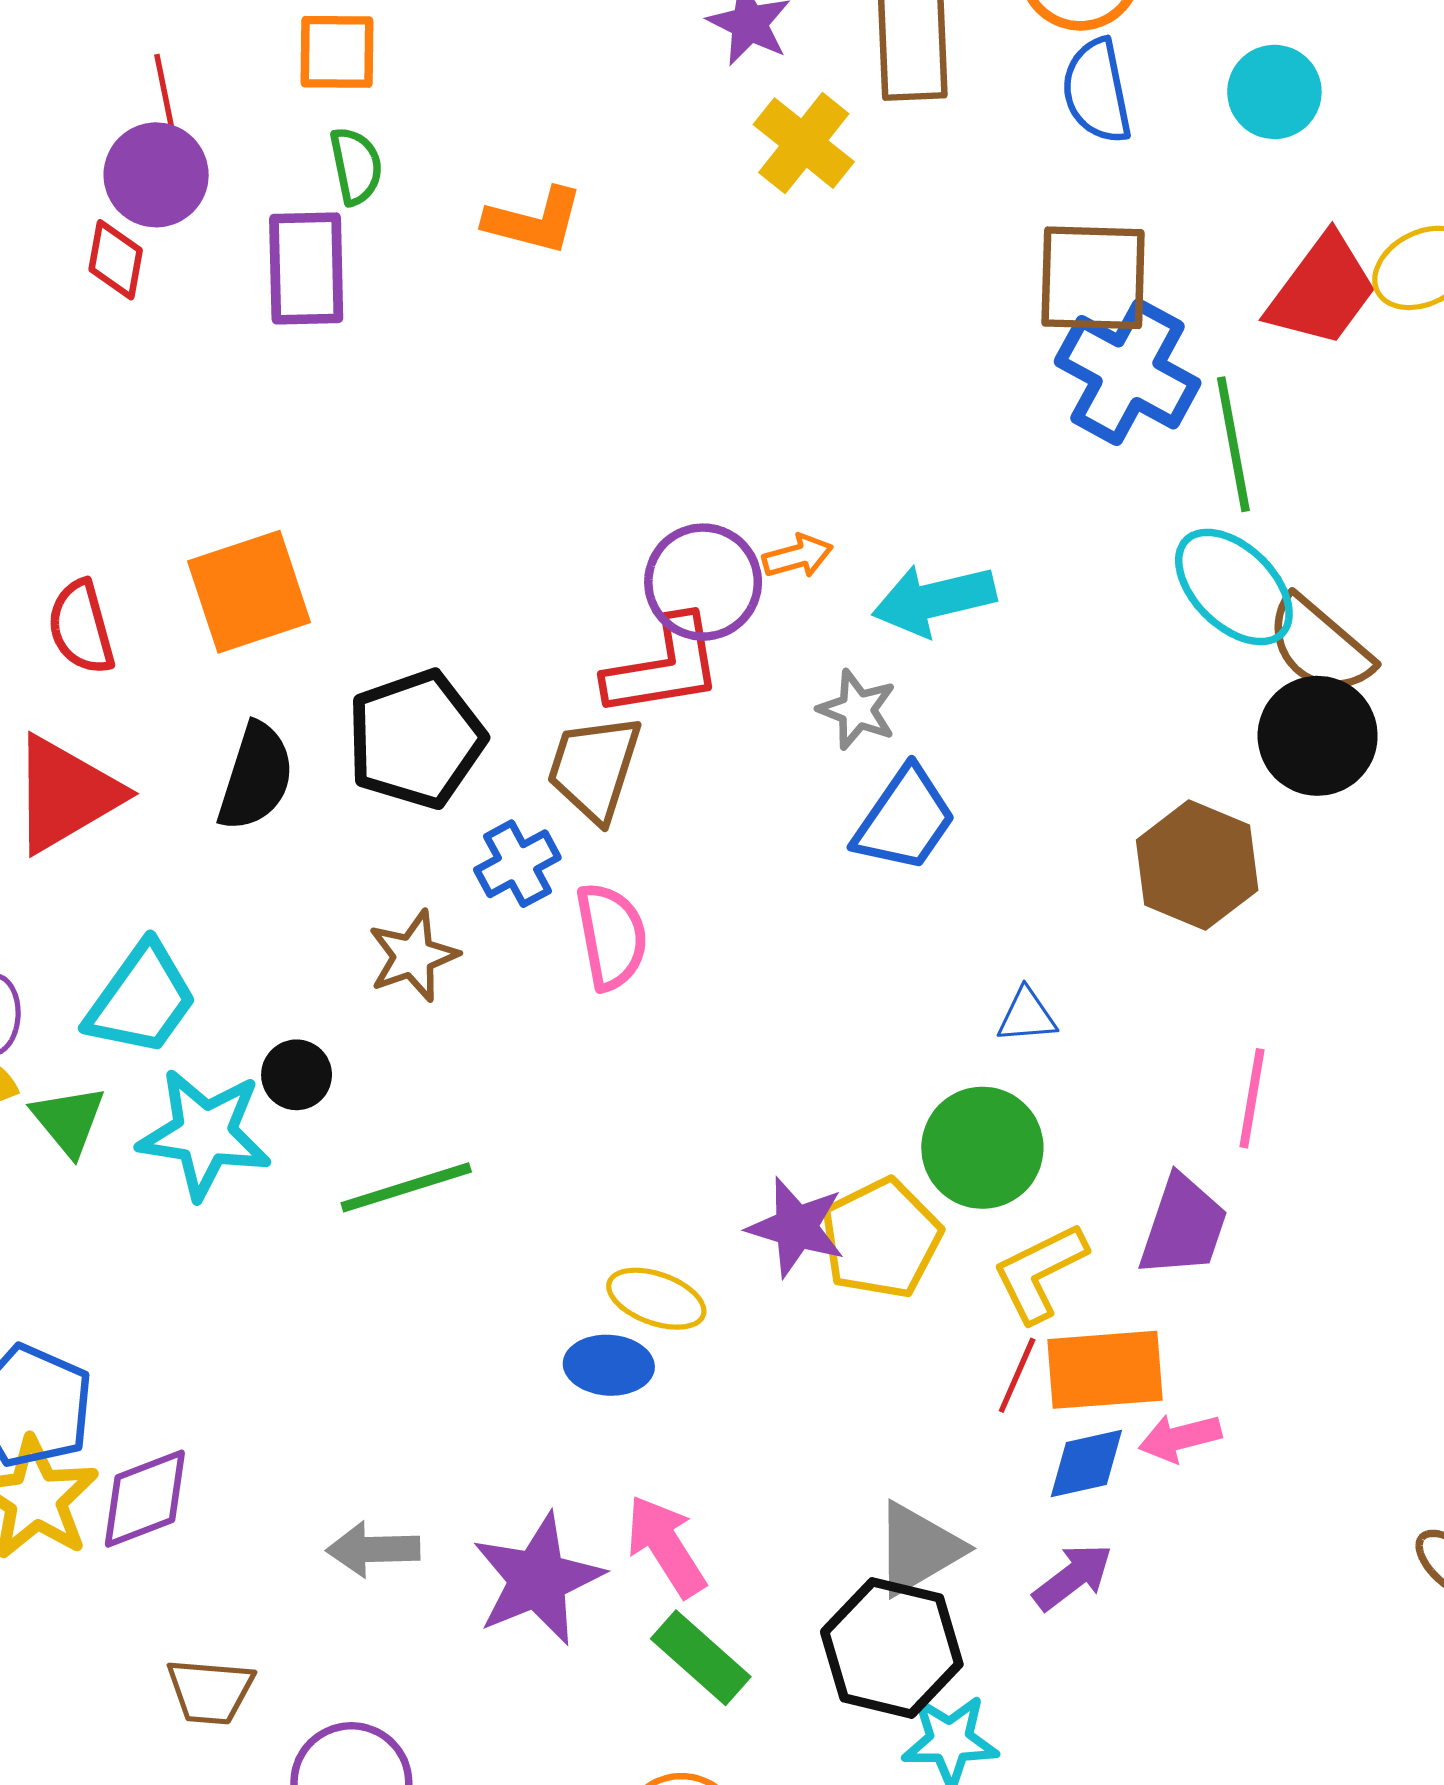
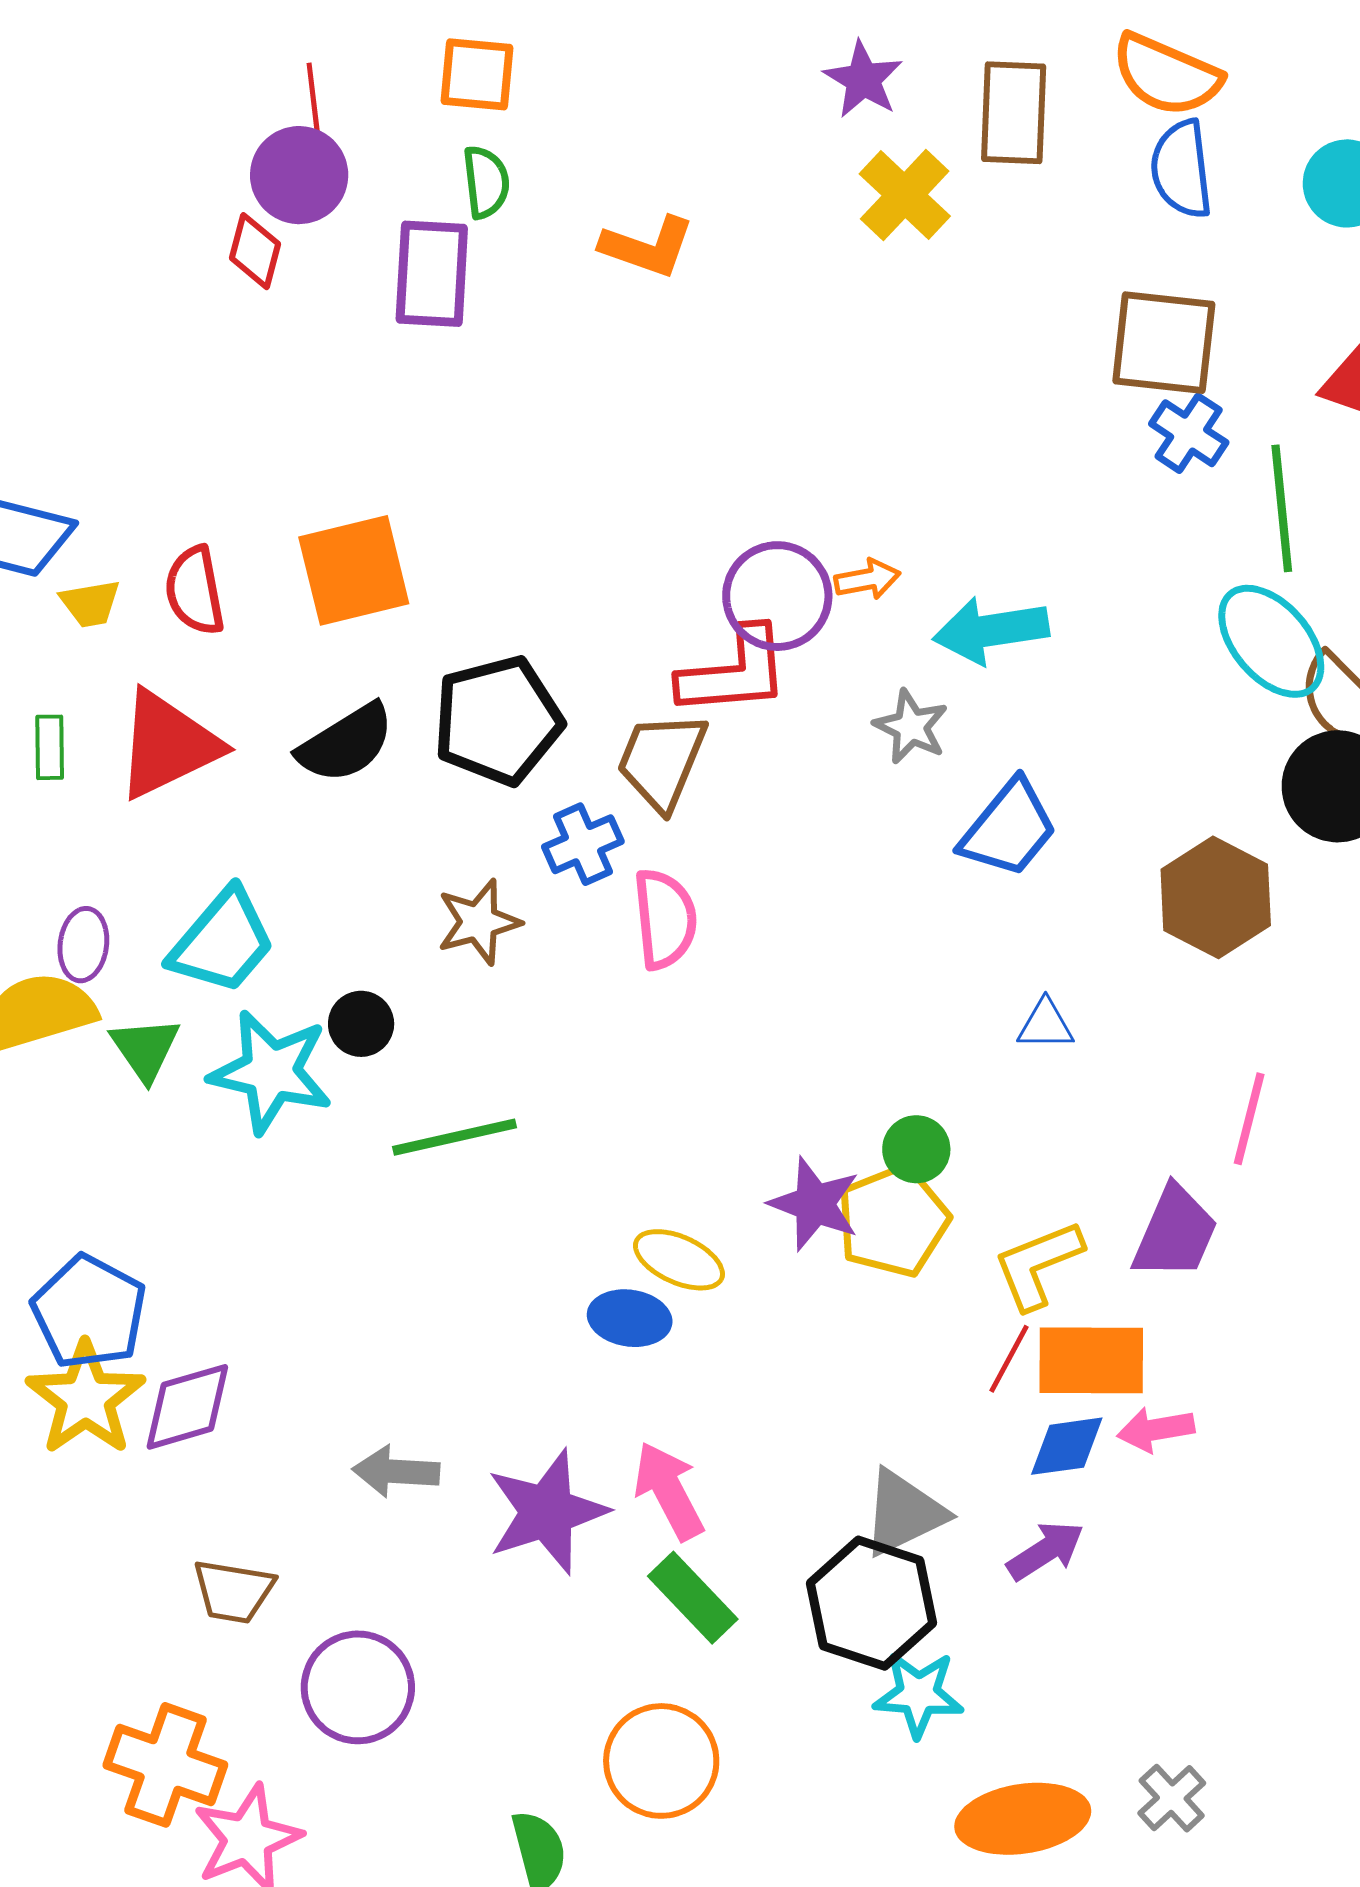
blue cross: (1128, 372) -> (1189, 433), size x0.6
black semicircle: (256, 777) -> (346, 743), turned 36
blue trapezoid: (905, 820) -> (1009, 829), moved
green circle: (982, 1148) -> (916, 1149), moved, size x0.6

